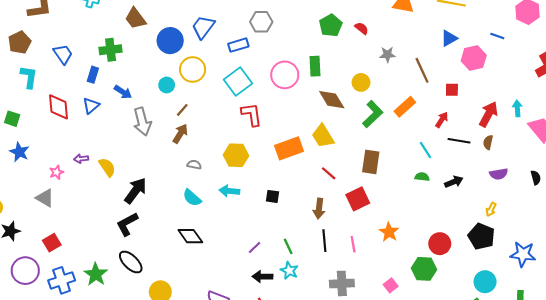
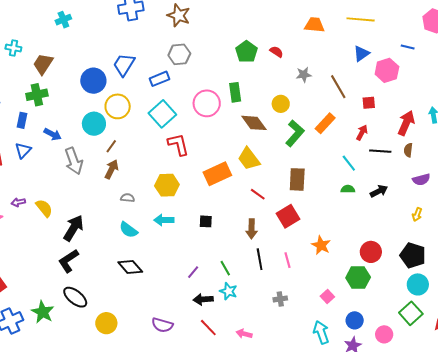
brown trapezoid: (135, 18) -> (43, 64), moved, turned 75
cyan circle: (167, 85) -> (94, 124), size x1.5
black pentagon: (481, 236) -> (413, 255), moved
gray cross: (342, 283) -> (280, 299), size x0.6

